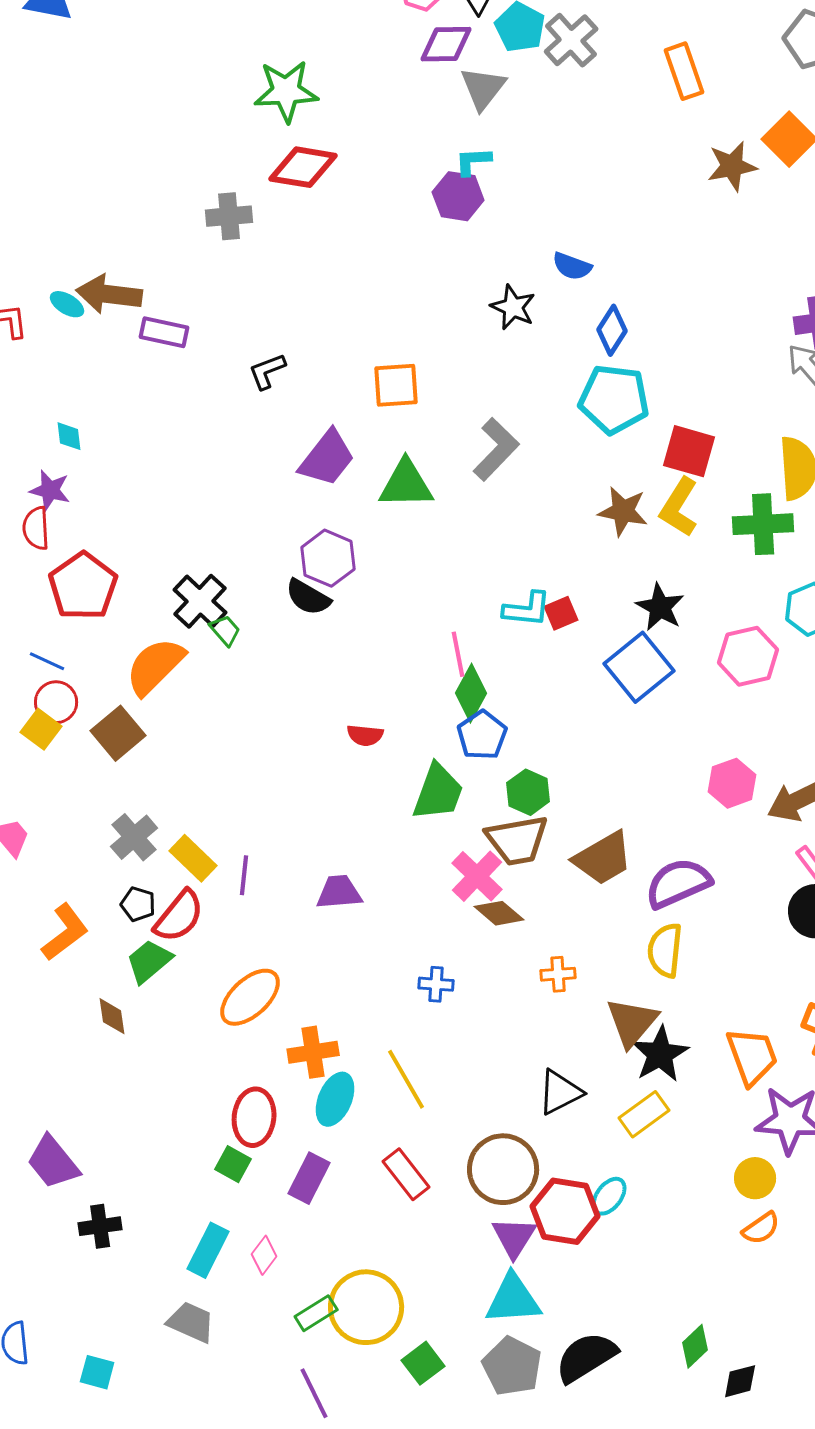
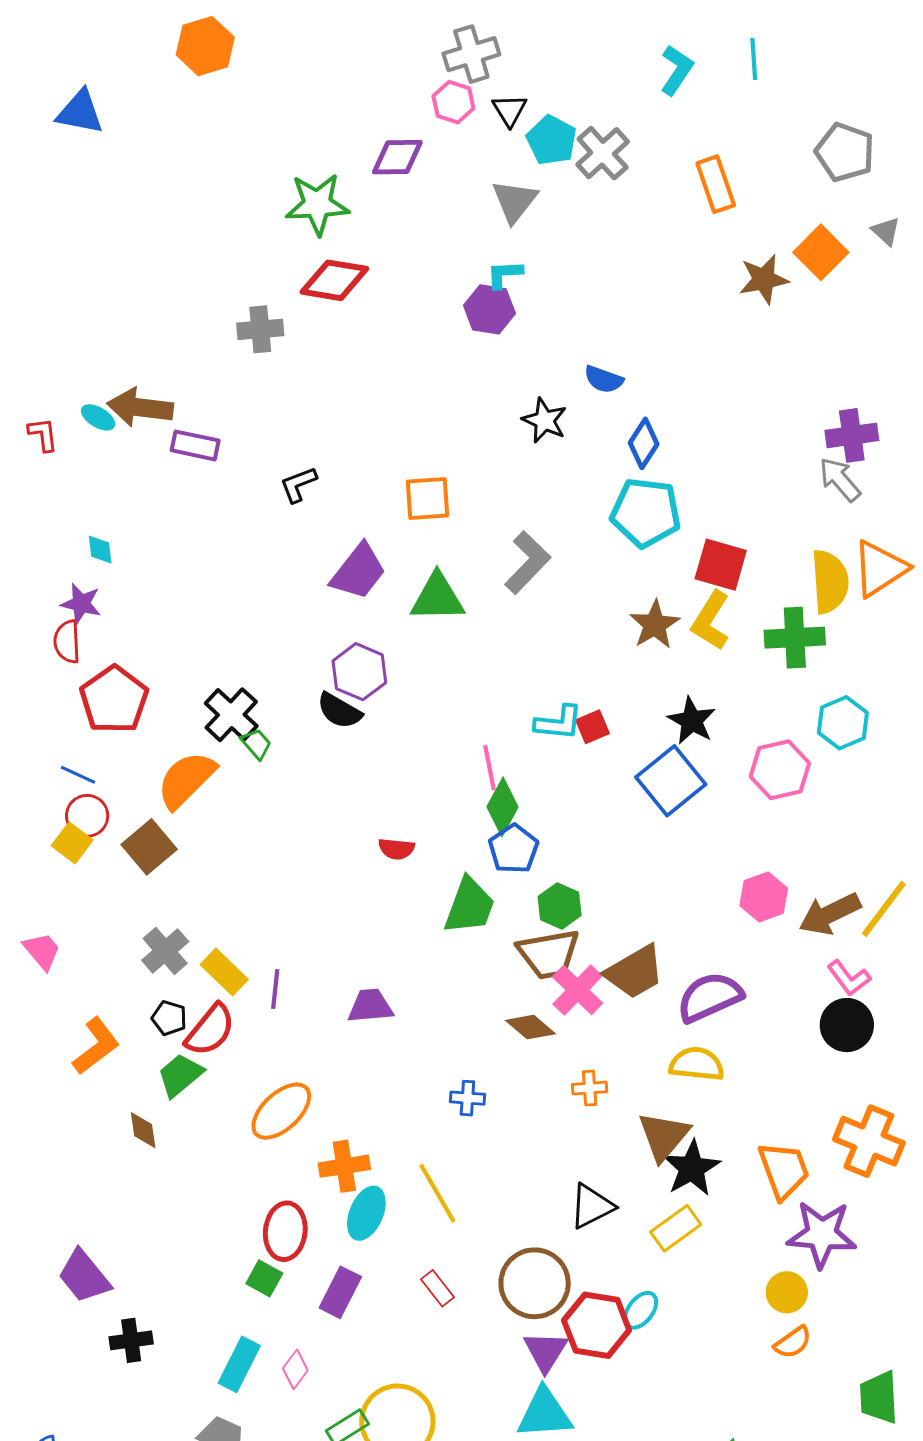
purple diamond: (446, 44) -> (397, 157), moved
brown star: (623, 511) -> (655, 625), turned 30
pink cross: (477, 876) -> (578, 990), moved
yellow semicircle: (665, 950) -> (697, 1064), turned 90
red rectangle: (406, 1174) -> (437, 1288), size x0.7

